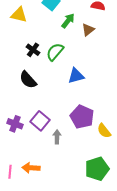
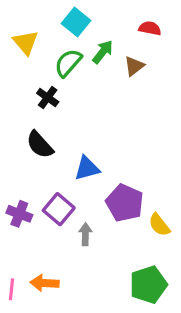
yellow triangle: (19, 15) -> (26, 42), turned 36
green semicircle: (55, 52) -> (68, 63), moved
blue triangle: (76, 76) -> (87, 168), moved

